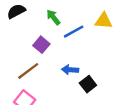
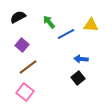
purple square: (41, 45) -> (22, 45), moved
blue arrow: (70, 70) -> (81, 59), moved

